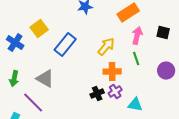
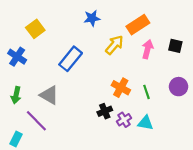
yellow square: (39, 29) -> (35, 29), moved
yellow arrow: (106, 47) -> (114, 45), moved
green line: (136, 59) -> (146, 92), moved
orange cross: (112, 72) -> (121, 88), turned 30
purple cross: (115, 92) -> (124, 120), moved

